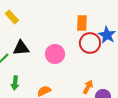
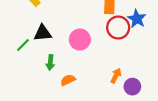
green arrow: (15, 83) -> (50, 63), moved

